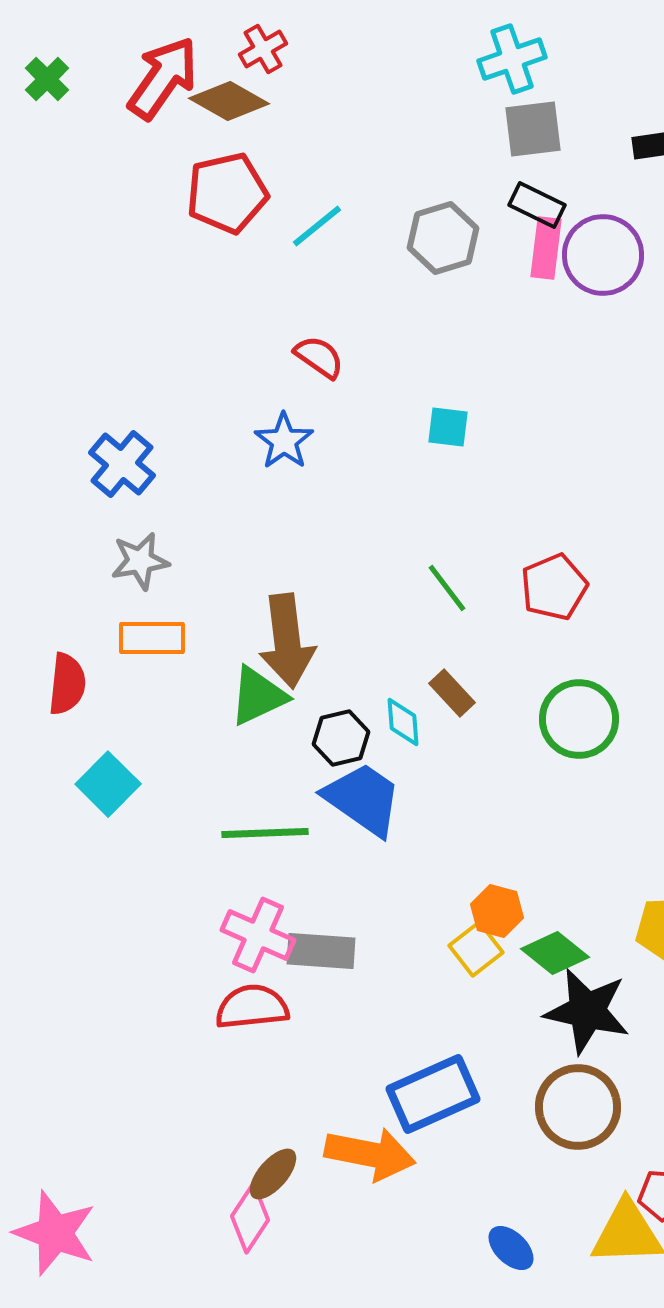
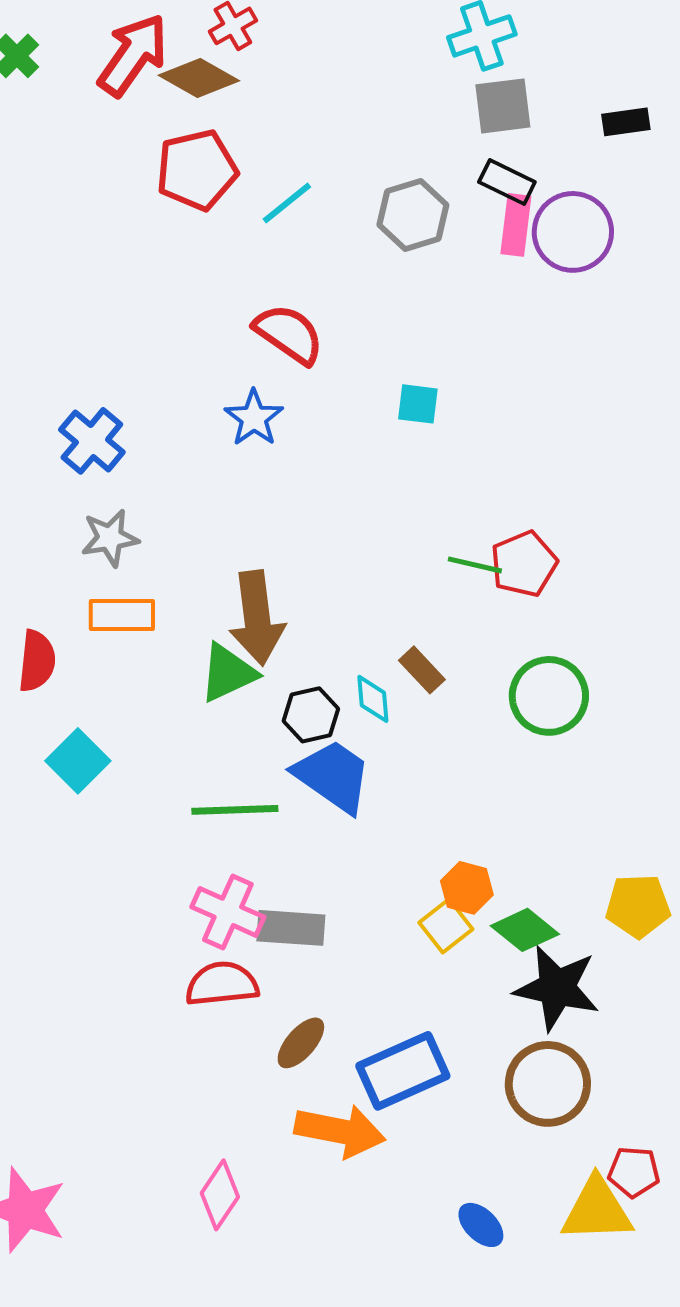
red semicircle: (319, 357) -> (289, 334), size x1.4
green line: (447, 588) -> (475, 565), moved, turned -40
brown ellipse: (273, 1174) -> (301, 1043), moved

